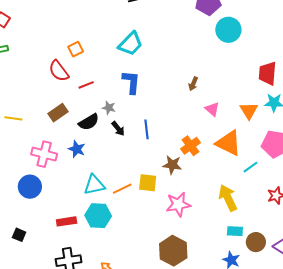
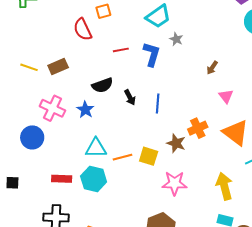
red line: (86, 85) -> (121, 50), moved
gray star: (109, 108) -> (176, 39), moved
brown rectangle: (58, 113) -> (58, 66), moved
black square: (19, 235) -> (12, 183), turned -32

